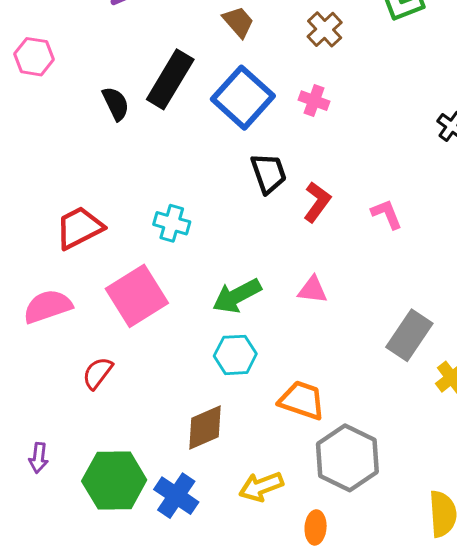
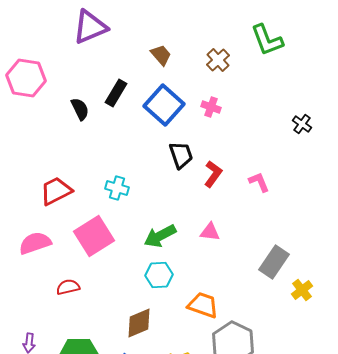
pink hexagon: (34, 57) -> (26, 78), size x1.5
black rectangle: (170, 79) -> (116, 93), size x0.7
red semicircle: (98, 373) -> (68, 287), turned 40

